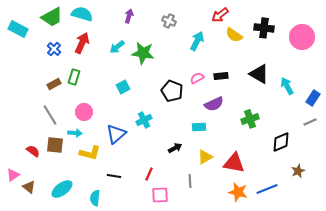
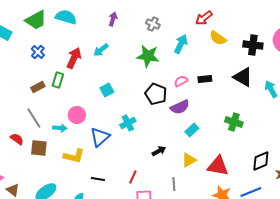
black cross: (264, 28) -> (253, 45), moved
red arrow: (82, 43) -> (74, 58), moved
green star: (143, 53) -> (148, 56), moved
purple semicircle: (214, 104) -> (180, 107), moved
pink circle: (84, 112) -> (77, 115), moved
green cross: (250, 119) -> (234, 122), turned 36
cyan rectangle: (199, 127) -> (192, 130), moved, turned -40
cyan arrow: (75, 133) -> (60, 128), moved
black diamond: (281, 142) -> (261, 161), moved
red semicircle: (33, 151) -> (17, 139), moved

